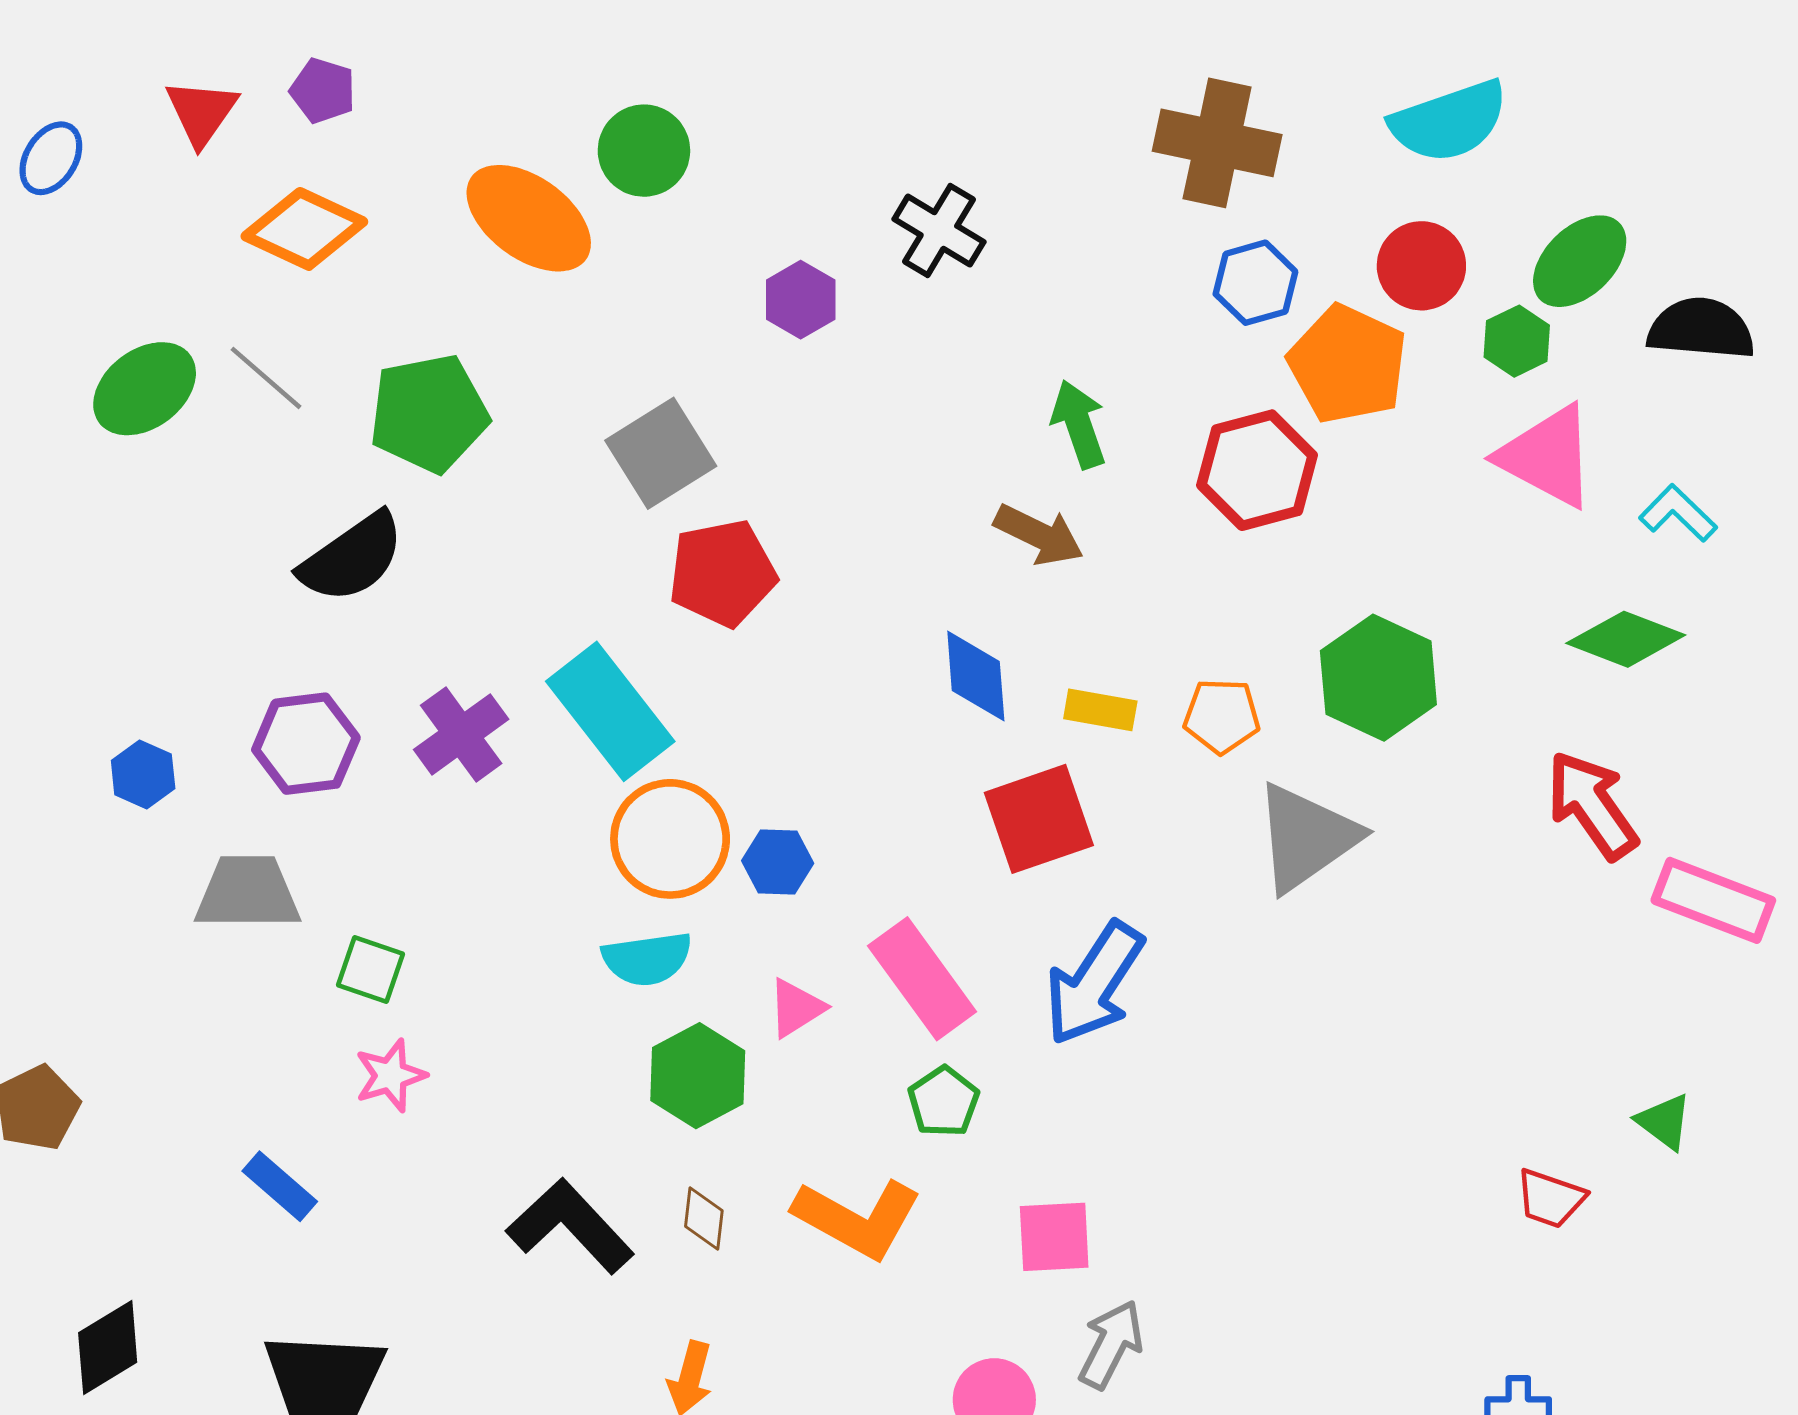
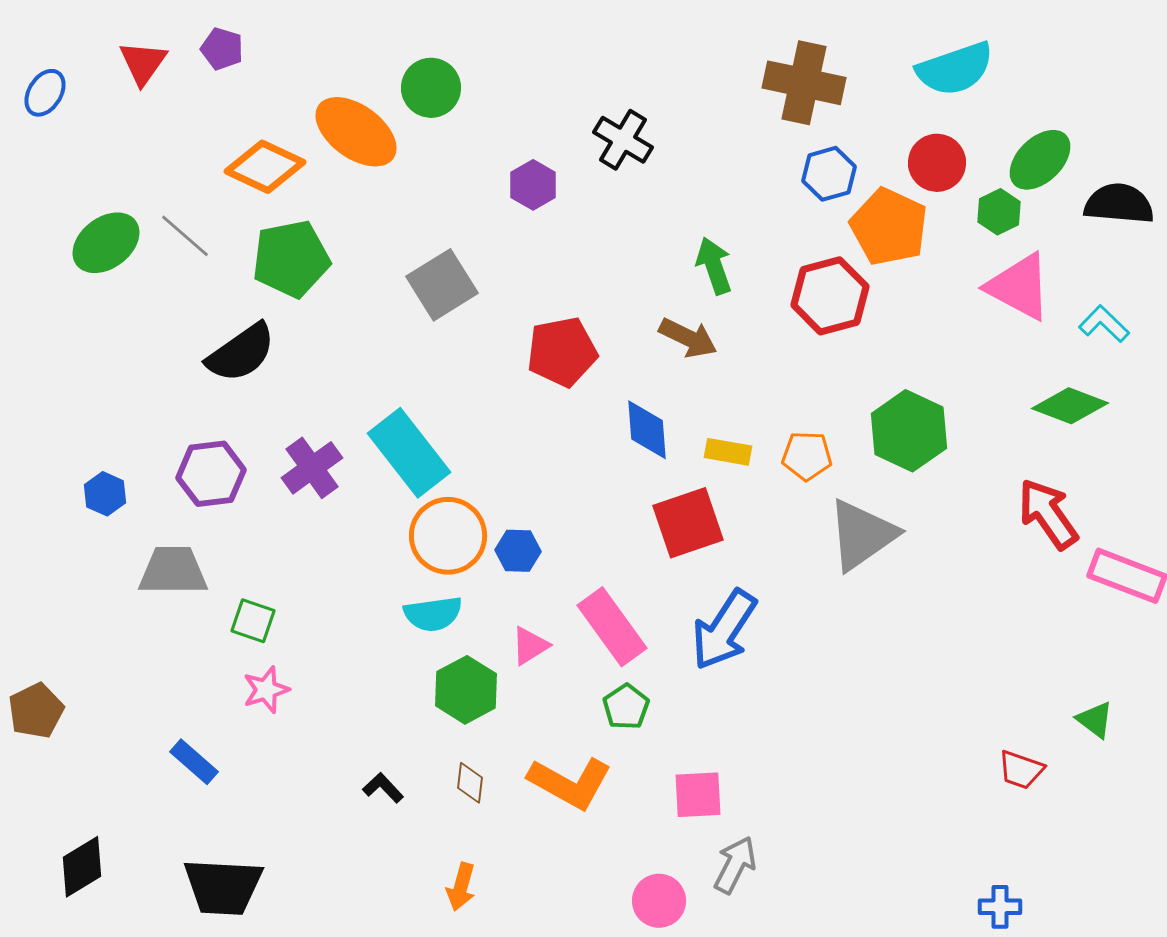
orange diamond: (304, 229) -> (265, 167), moved
red pentagon: (722, 573) -> (562, 352), moved
black L-shape: (570, 1226) -> (383, 788), size x0.5

